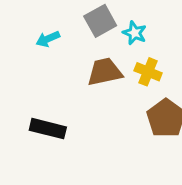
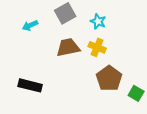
cyan star: (135, 33) -> (98, 21), moved

